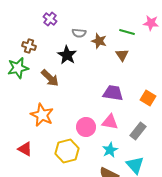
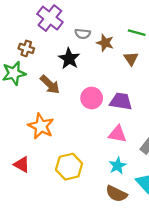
purple cross: (50, 19) -> (50, 18), size x1.6
pink circle: (86, 127) -> (92, 98), moved

